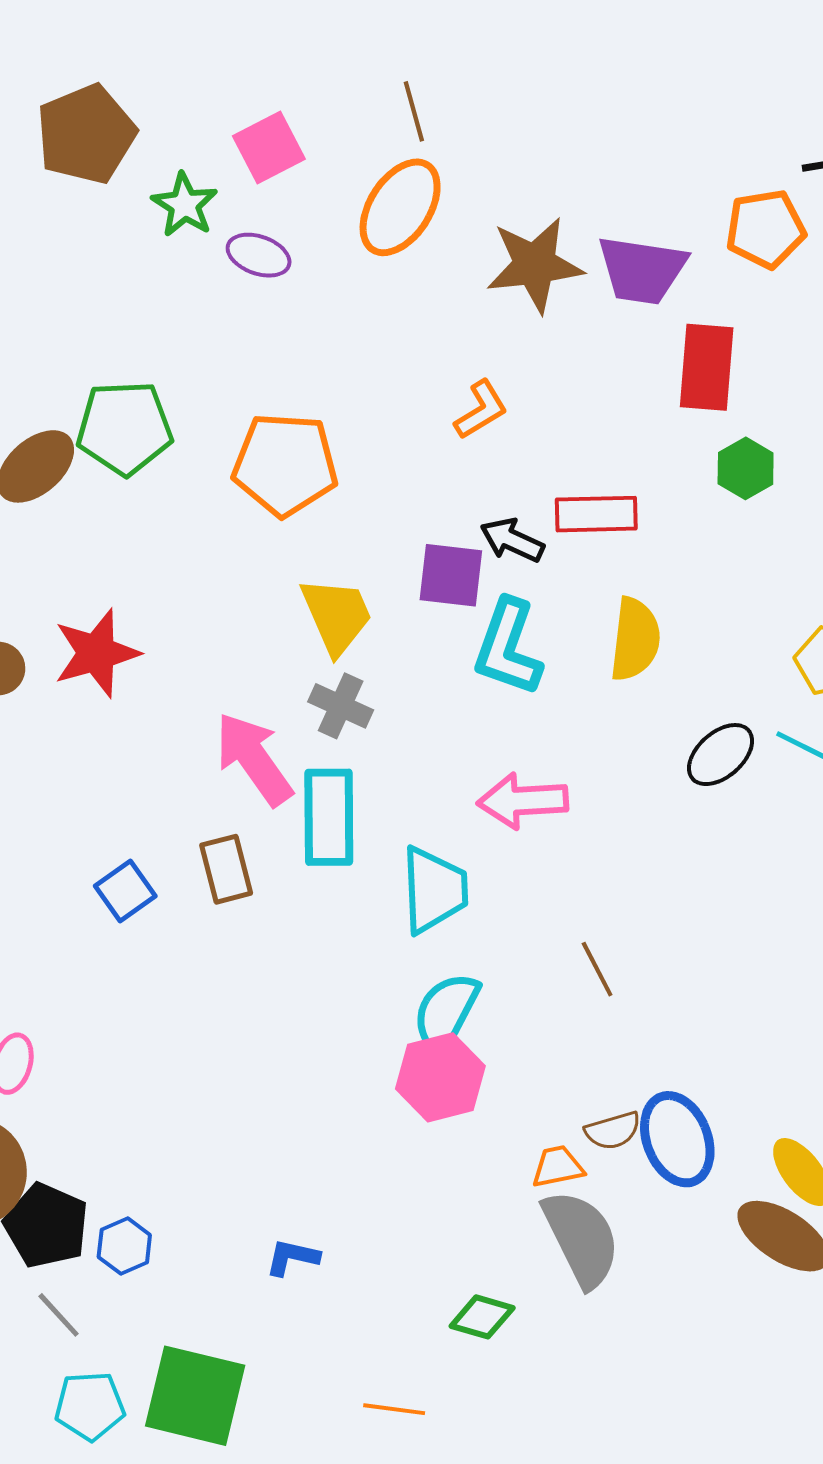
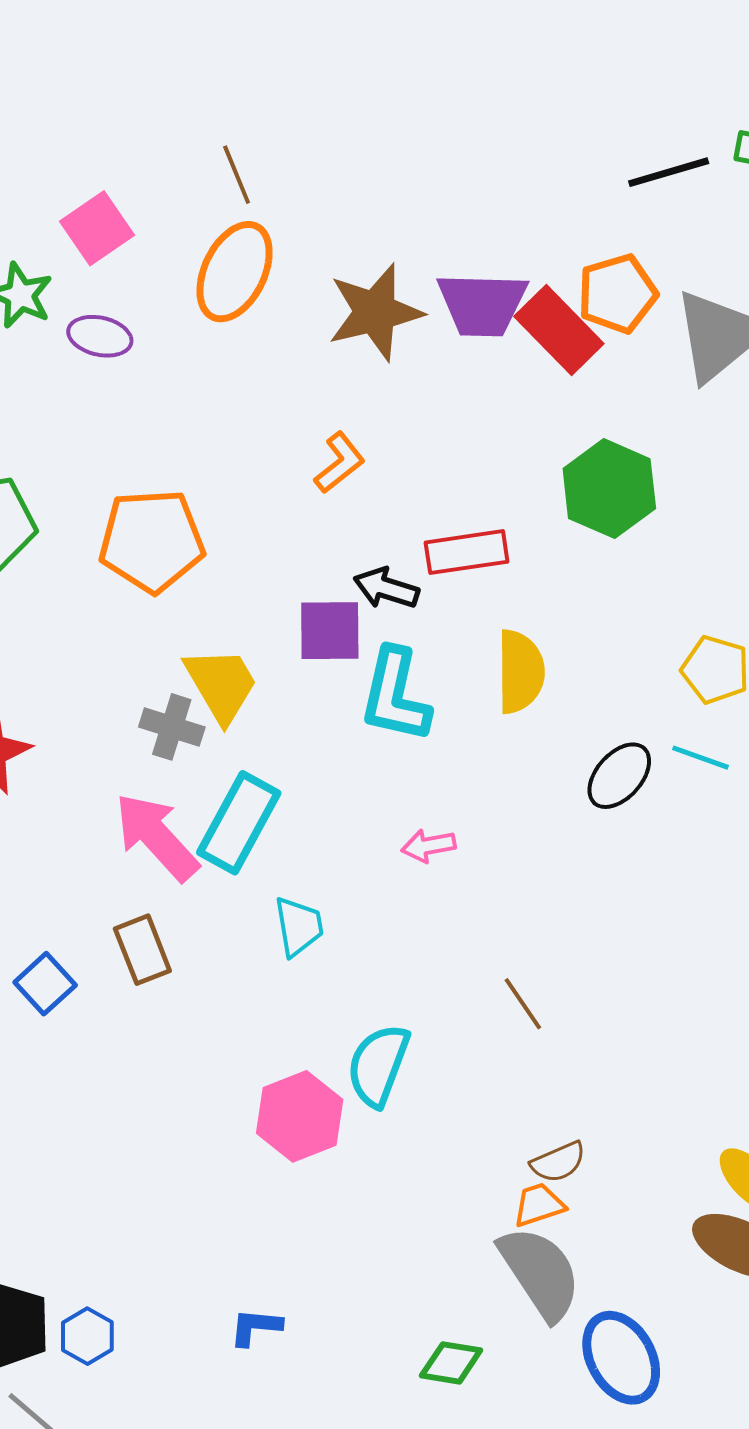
orange pentagon: (765, 229) -> (617, 294), moved
red rectangle: (707, 367) -> (559, 330), moved, turned -42
green hexagon: (746, 468) -> (609, 489), size x1.6
gray cross: (341, 706) -> (172, 727), moved
pink arrow: (523, 801) -> (429, 846), size x0.6
cyan rectangle: (329, 817) -> (239, 823), moved, turned 36
cyan trapezoid: (434, 890) -> (299, 926), moved, size x0.7
pink hexagon: (440, 1077) -> (300, 1116), moved
blue ellipse: (677, 1139) -> (621, 1358), moved
orange trapezoid: (558, 1167) -> (539, 1205), moved

